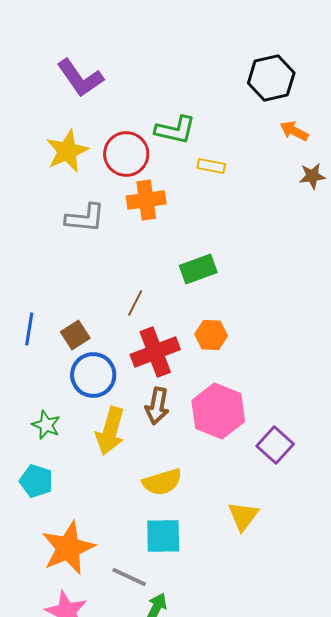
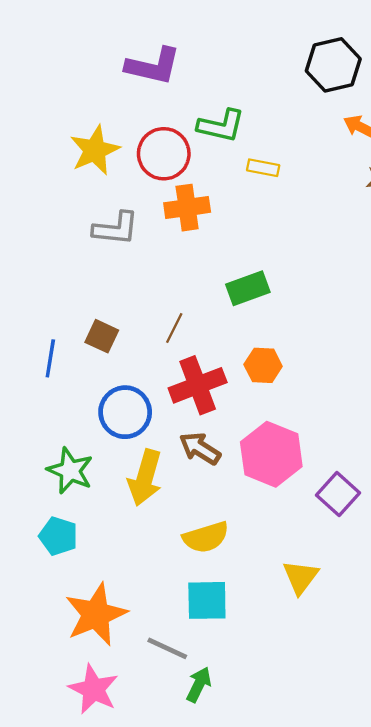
purple L-shape: (80, 78) -> (153, 66), moved, turned -42
brown square: (75, 335) -> (102, 336), moved, turned -32
brown arrow: (157, 406) -> (200, 448), turned 111
green star: (46, 425) -> (70, 471), size x1.4

